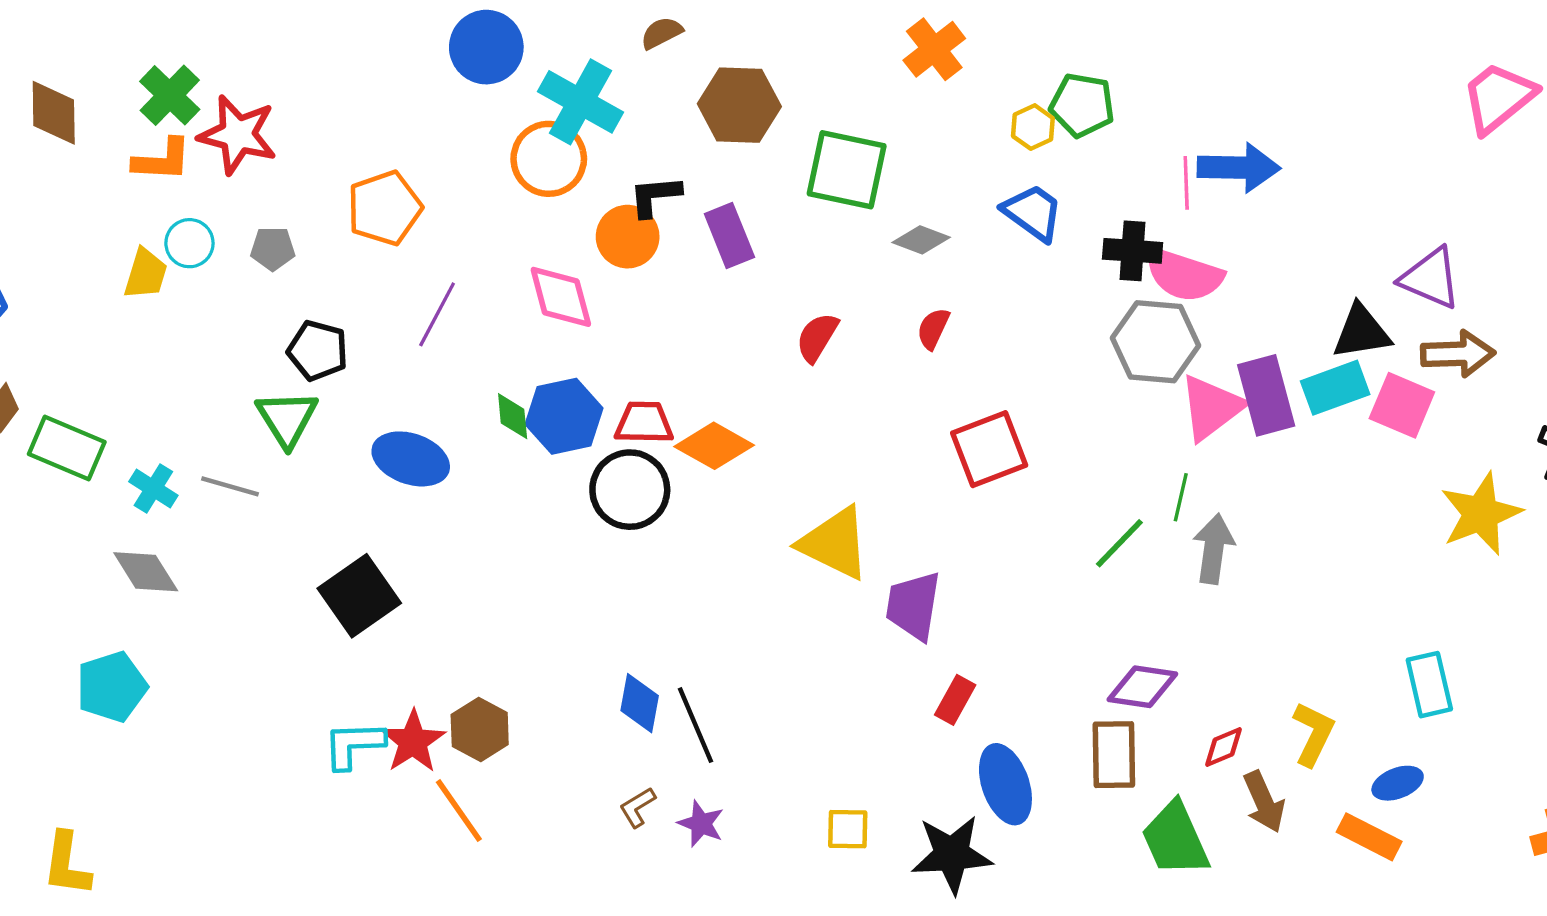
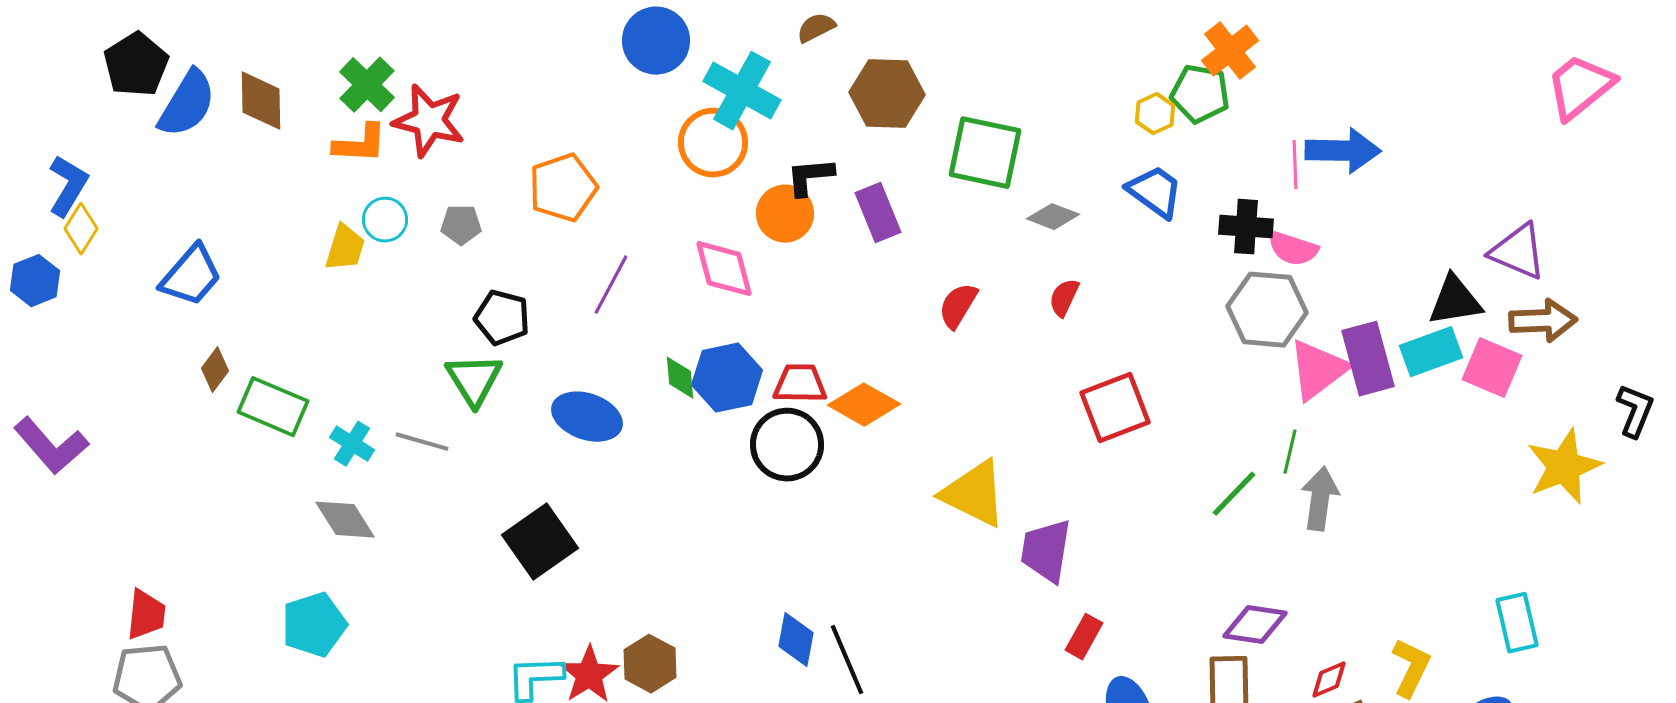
orange cross: (934, 49) -> (1230, 51), moved
pink semicircle: (1184, 275) -> (1293, 249), size x0.7

